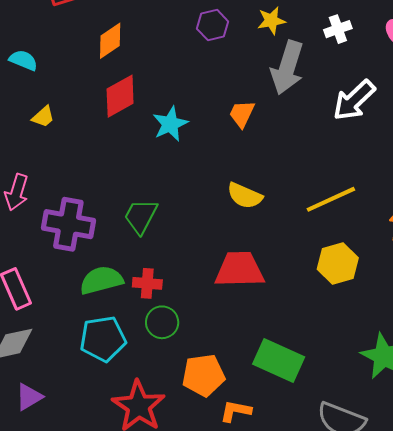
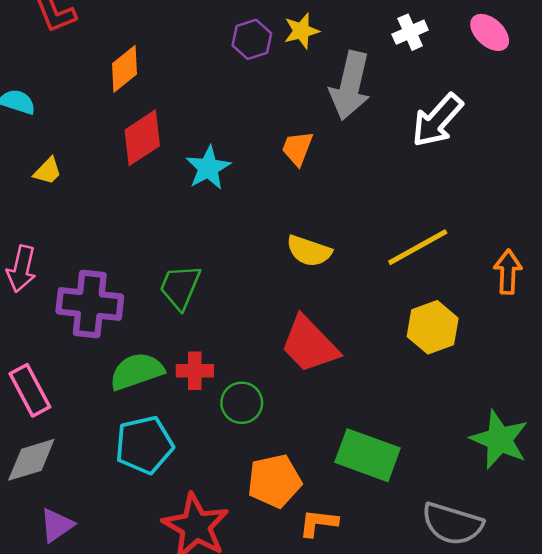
yellow star: (271, 21) -> (301, 31), moved
red trapezoid: (239, 270) -> (309, 344), turned -128
green circle: (162, 322) -> (242, 403), moved

